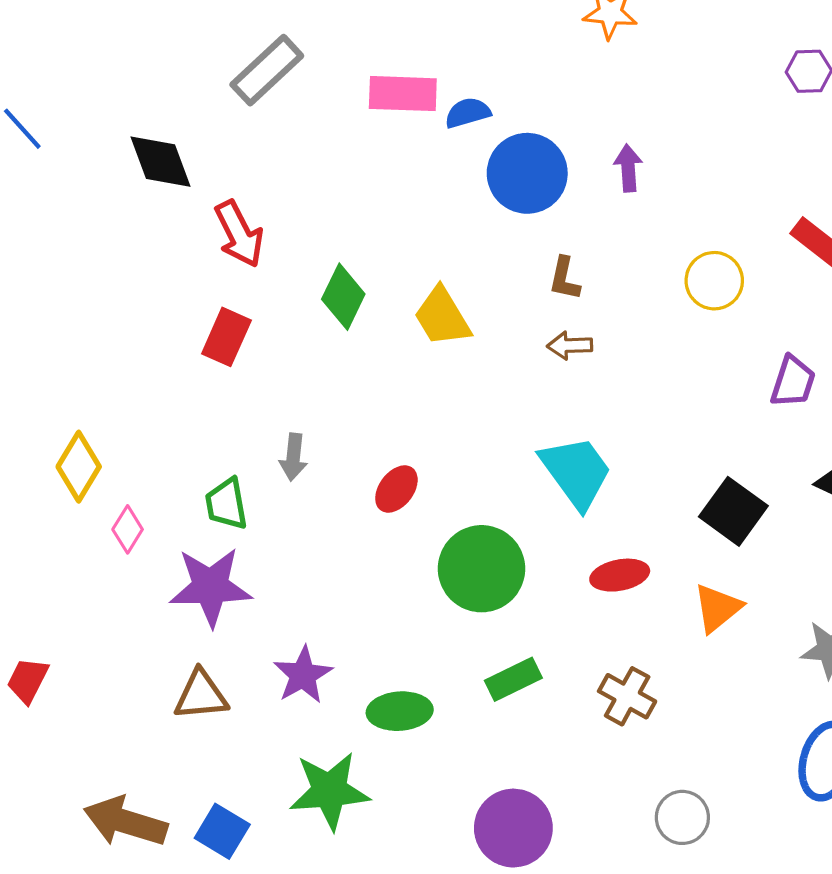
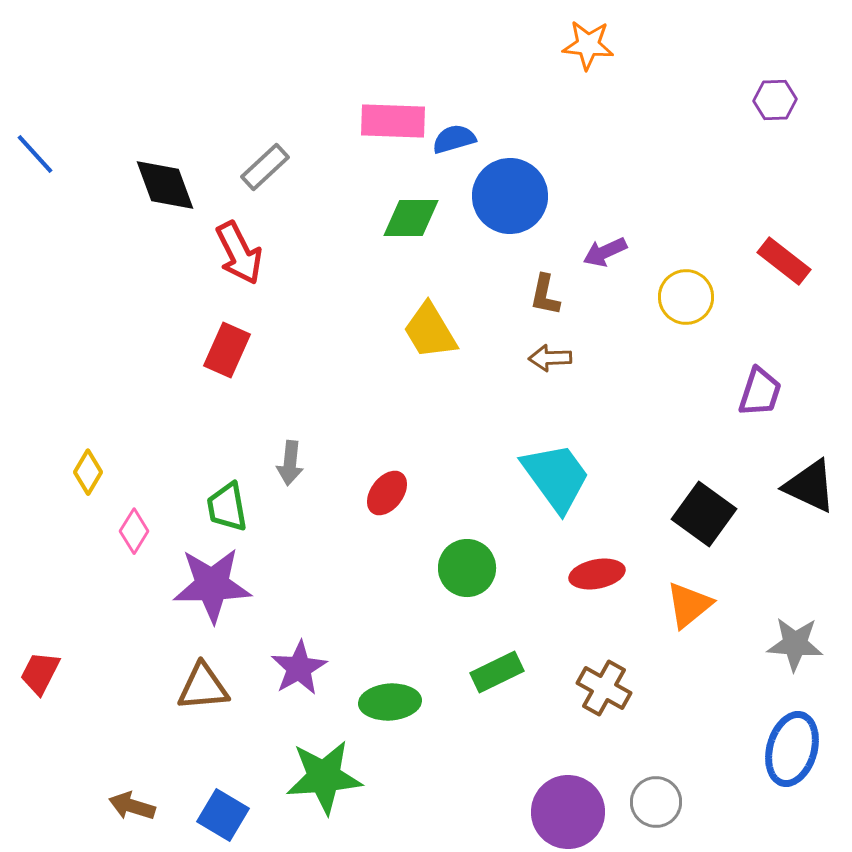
gray rectangle: (267, 70) -> (265, 167), moved, size x0.7
purple arrow: (628, 168) -> (605, 252), moved, turned -111
green diamond: (343, 297) -> (411, 218), moved, turned 64
yellow diamond: (79, 467) -> (88, 472), size x0.7
green circle: (481, 569) -> (467, 568), size x0.7
brown arrow: (125, 822) -> (132, 806), size x0.6
purple circle: (513, 828) -> (568, 812), moved

